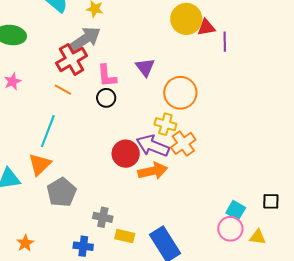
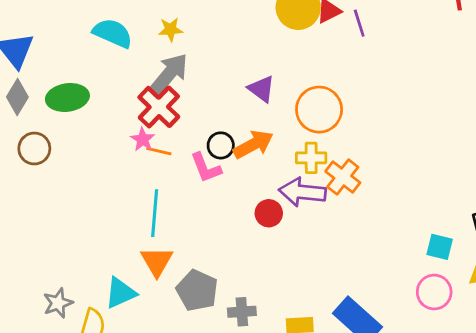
pink L-shape: (107, 76) -> (206, 168), moved
pink star: (12, 82) -> (143, 140), moved
red circle: (126, 154) -> (269, 213), size x0.7
orange arrow: (153, 171) -> (253, 144), moved
gray cross: (103, 217) -> (242, 312), moved
pink circle: (230, 229) -> (434, 292), moved

